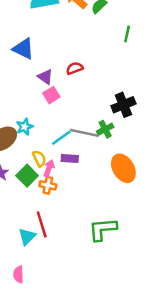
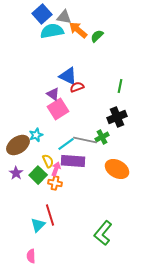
green line: (127, 34) -> (120, 86), moved
blue triangle: (23, 49) -> (68, 76), moved
pink square: (51, 95) -> (58, 109), size x1.5
purple rectangle: (70, 158) -> (73, 161), size x1.6
orange ellipse: (123, 168) -> (117, 169), turned -30
green L-shape: (103, 229) -> (103, 233), moved, turned -45

